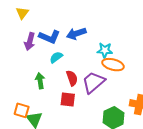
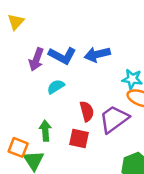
yellow triangle: (22, 13) -> (16, 22), moved
cyan semicircle: (56, 57) -> (56, 87), moved
green arrow: (40, 81) -> (45, 131), moved

